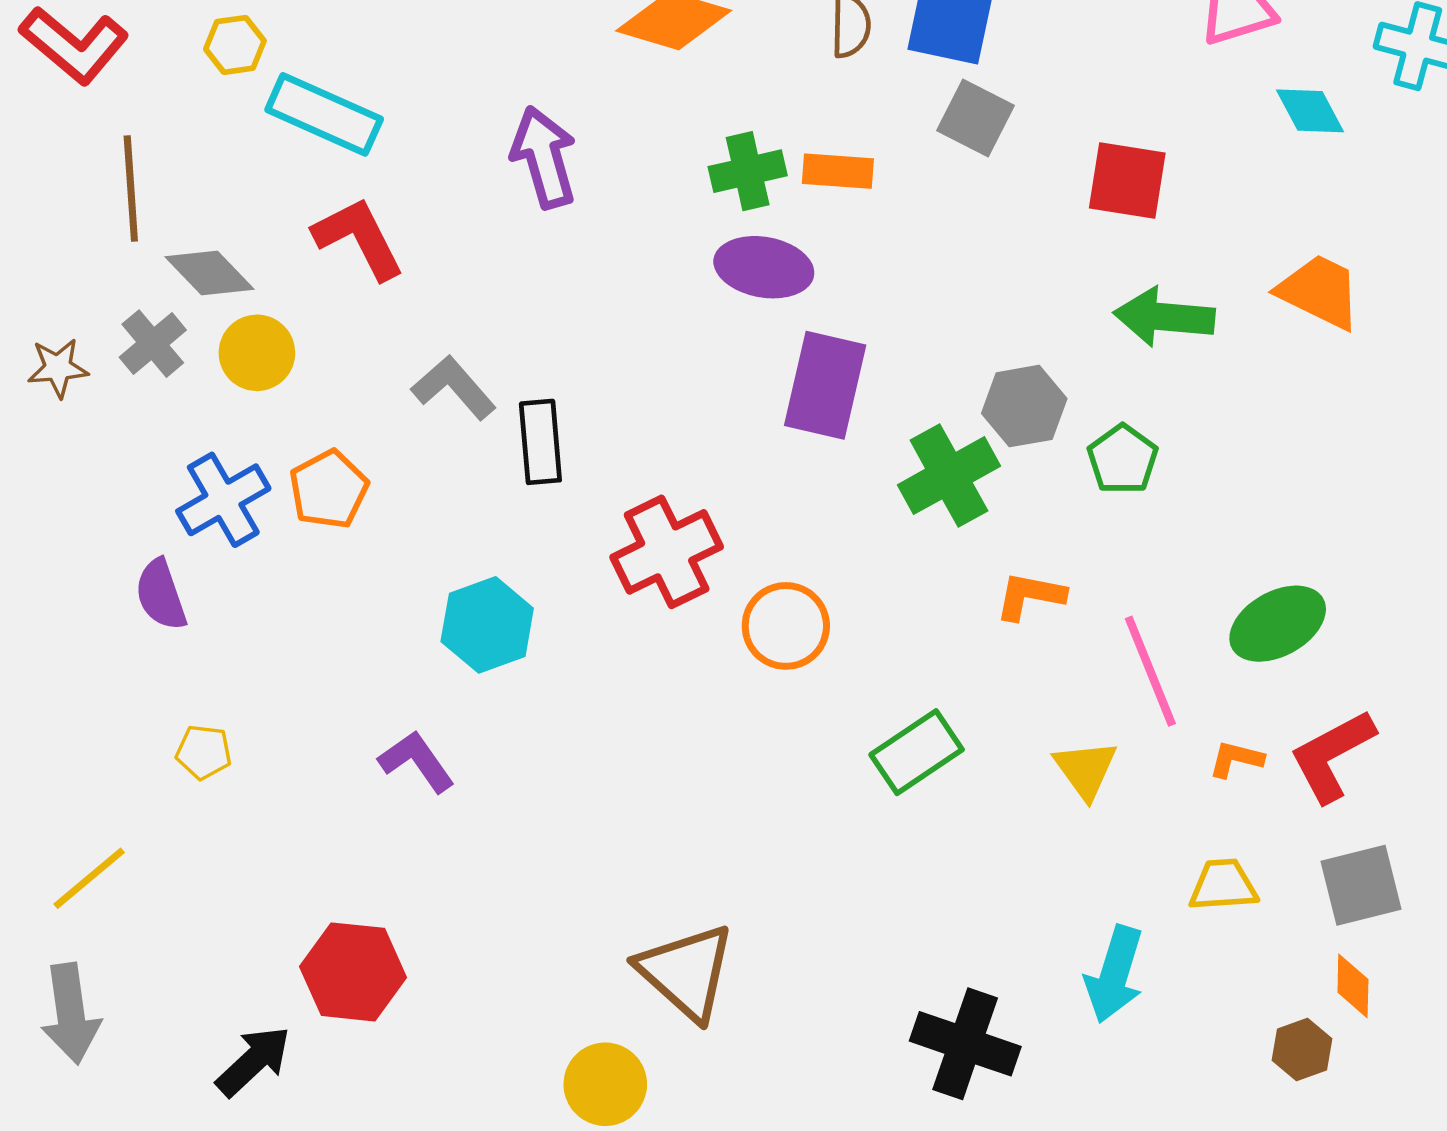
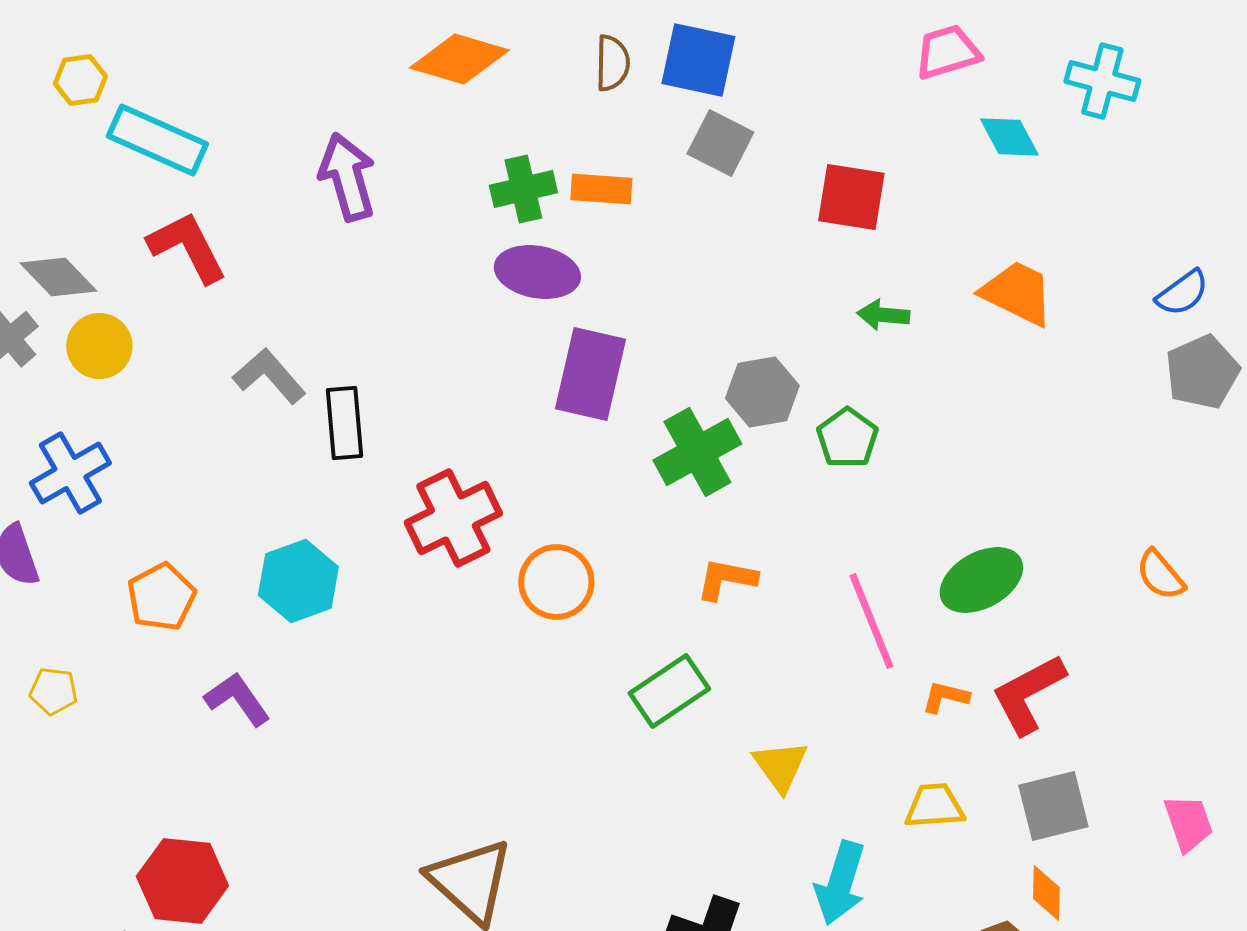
green arrow: (1164, 317) -> (883, 315), size x0.6
orange pentagon: (329, 489) -> (161, 597), moved
orange L-shape: (1030, 596) -> (726, 579), moved
yellow triangle: (1086, 769) -> (780, 766), moved

